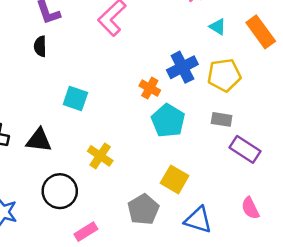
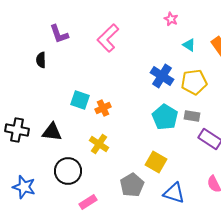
black semicircle: (40, 46) -> (41, 60), moved
blue cross: (182, 67) -> (162, 76), turned -30
orange cross: (150, 88) -> (103, 108), moved, turned 35
cyan pentagon: (168, 121) -> (165, 117), moved

